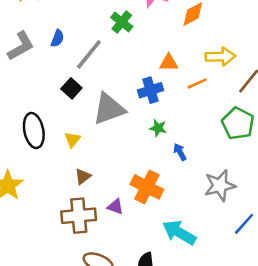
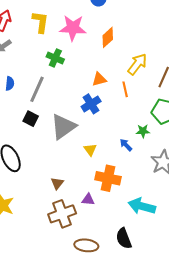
yellow arrow: (220, 56) -> (137, 64), turned -35
orange line: (197, 83) -> (125, 89), turned -63
green star: (158, 128) -> (143, 131), moved
yellow triangle: (73, 140) -> (90, 150), moved

